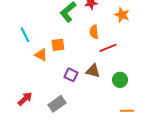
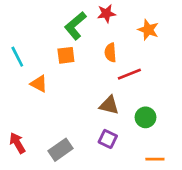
orange square: (58, 45) -> (66, 55), moved
purple square: (71, 75) -> (108, 139), moved
red arrow: (25, 99) -> (17, 143), turned -77

